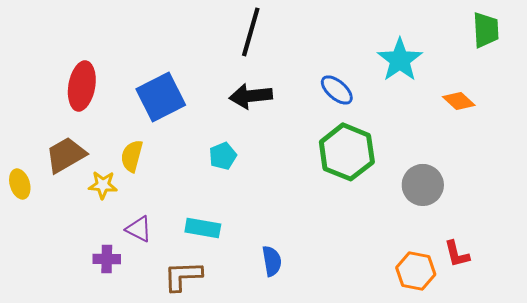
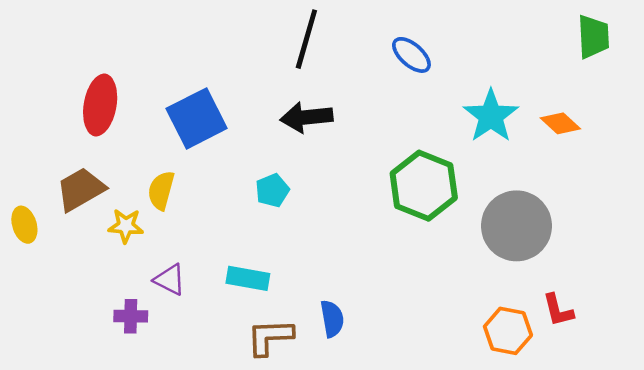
cyan star: (400, 60) -> (491, 116), moved
blue ellipse: (337, 90) -> (411, 55), moved
gray circle: (423, 185) -> (516, 226), size x1.4
brown L-shape: (183, 276) -> (270, 337), moved

